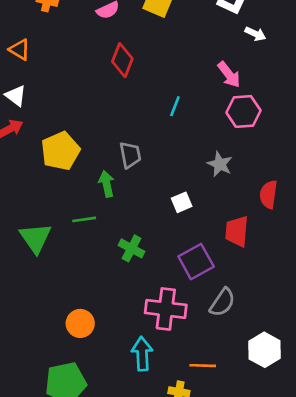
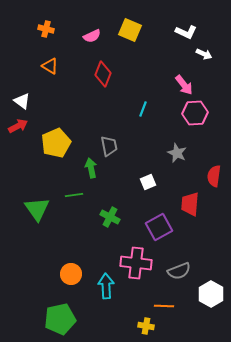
orange triangle: (20, 50) -> (50, 66), moved
gray semicircle: (222, 302) -> (179, 271), moved, turned 35
cyan arrow: (142, 354) -> (106, 286), moved

